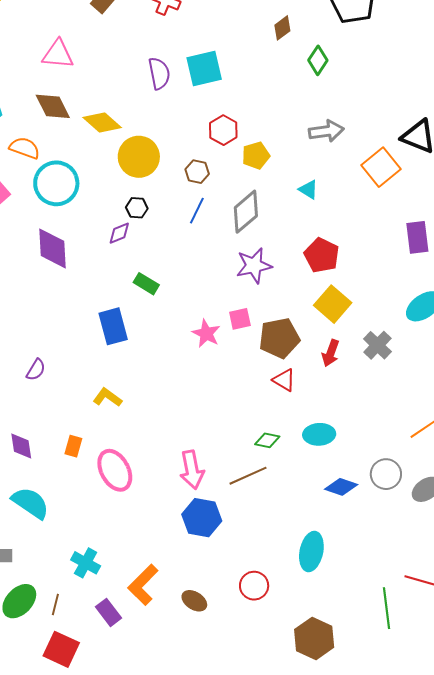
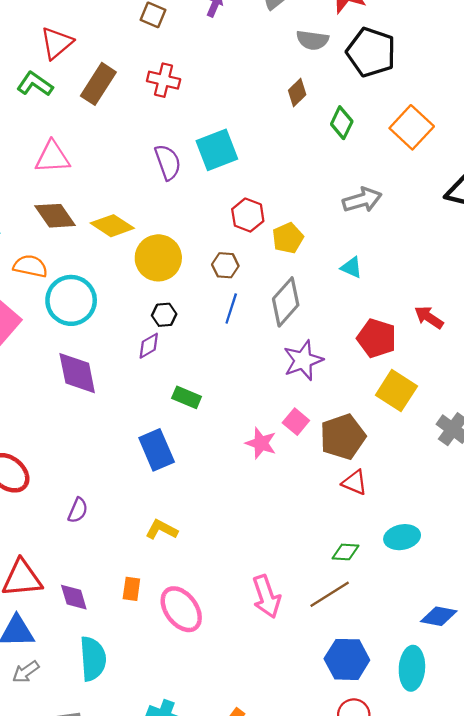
orange square: (381, 167) -> (412, 127), moved
pink square: (240, 319) -> (296, 422), turned -30
red arrow: (331, 353) -> (429, 317), moved, turned 112
blue diamond: (341, 487) -> (439, 616), moved
cyan semicircle: (30, 503) -> (93, 659), turned 60
blue hexagon: (202, 518) -> (347, 659), moved

